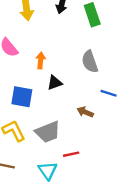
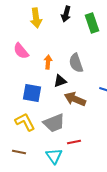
gray semicircle: (90, 62) -> (76, 63), moved
brown arrow: (85, 112) -> (75, 99), moved, size x1.5

